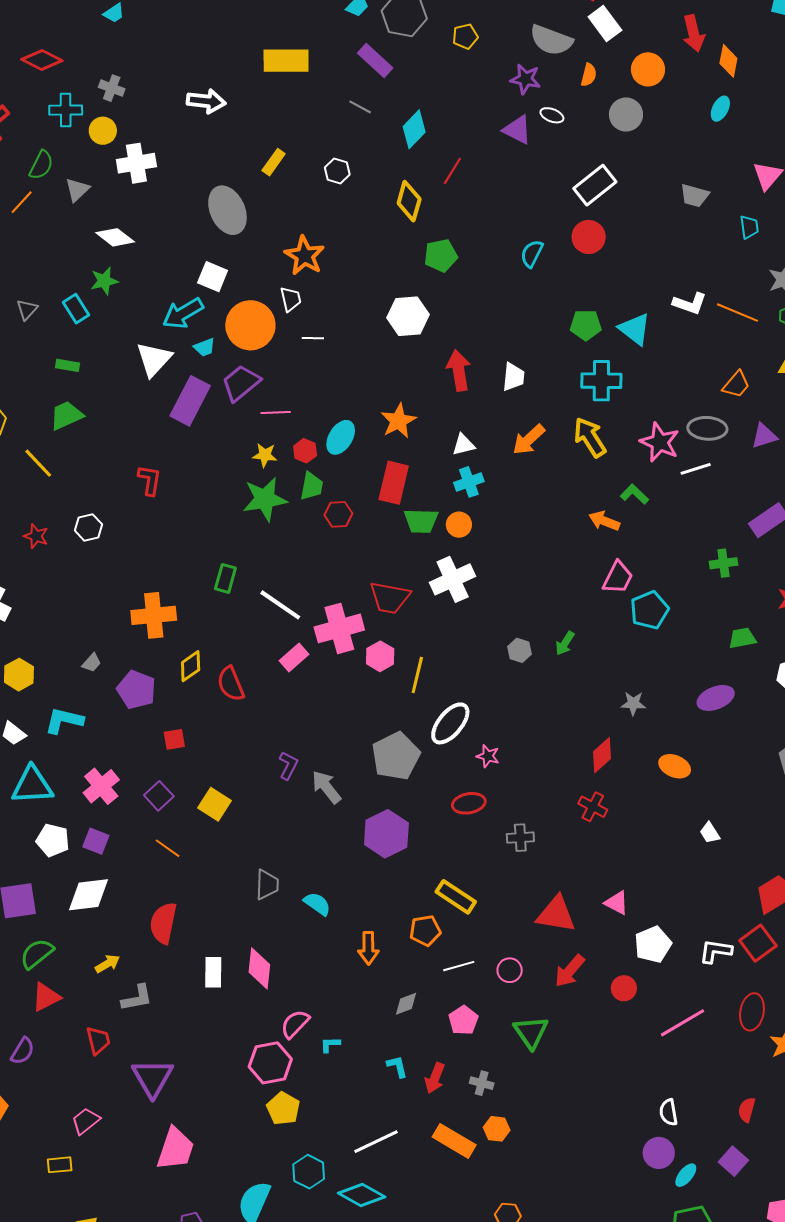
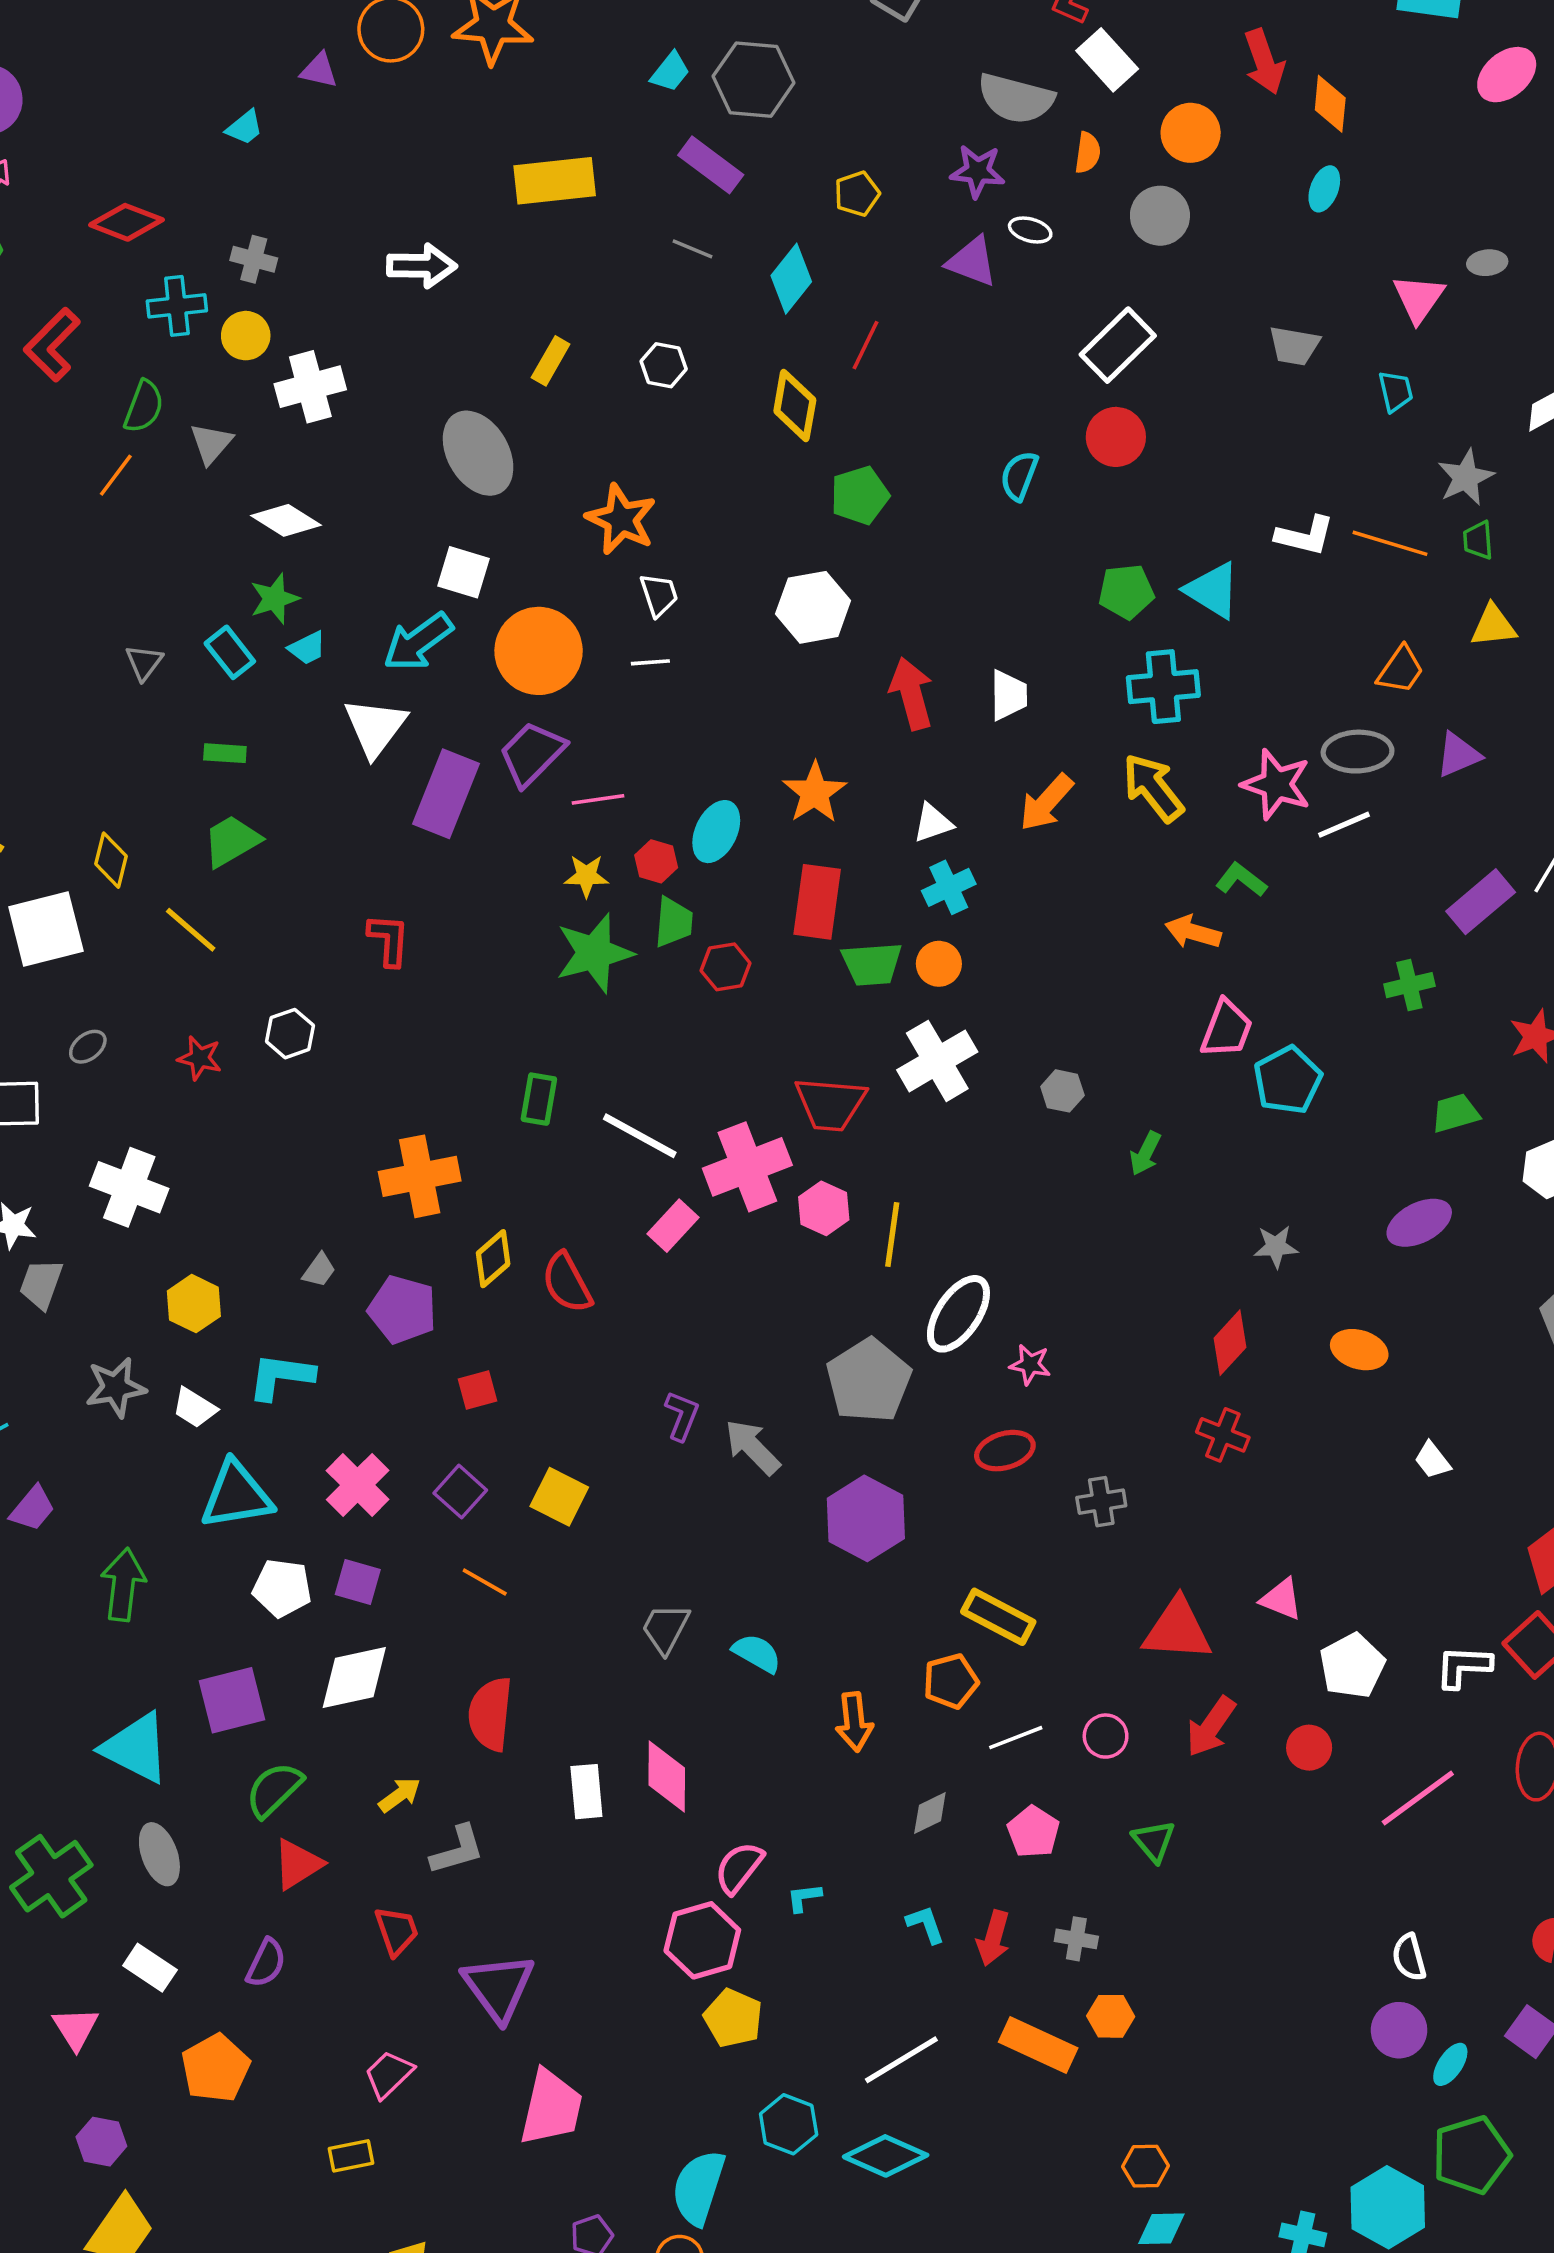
yellow pentagon: (465, 36) -> (857, 194), moved
white trapezoid: (291, 299) -> (659, 595), moved
cyan trapezoid: (204, 347) -> (307, 648), moved
gray hexagon: (520, 650) -> (1062, 1091), moved
gray trapezoid: (267, 885) -> (666, 1628), turned -148
green triangle: (531, 1032) -> (1154, 1841), size x0.7

